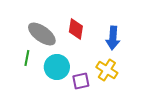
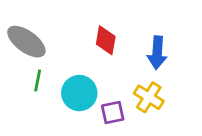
gray ellipse: (42, 34) -> (26, 42), moved

